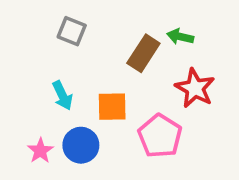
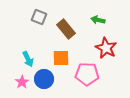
brown rectangle: (143, 53) -> (66, 29), moved, turned -72
cyan arrow: (62, 96) -> (28, 59), moved
pink pentagon: (160, 136) -> (87, 74), turned -30

